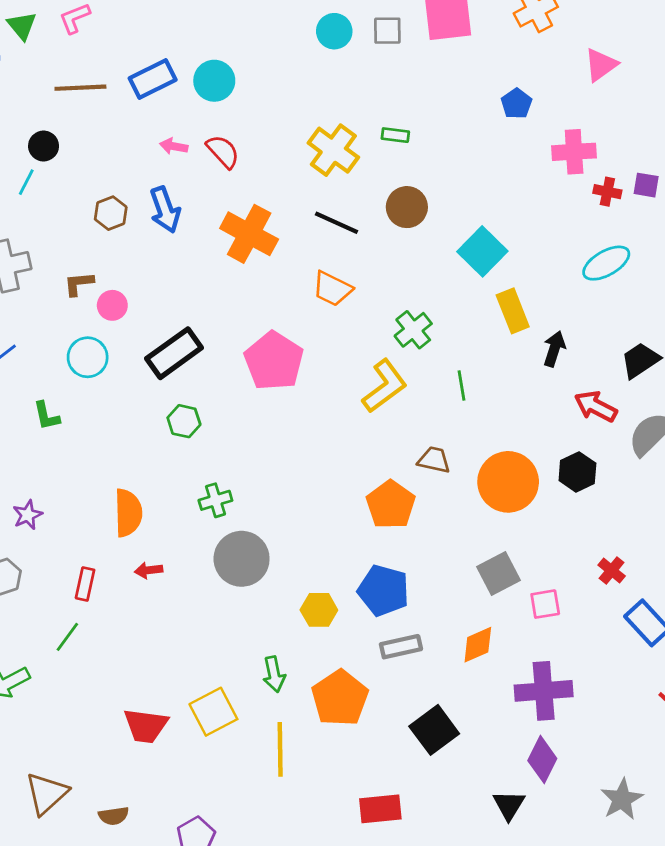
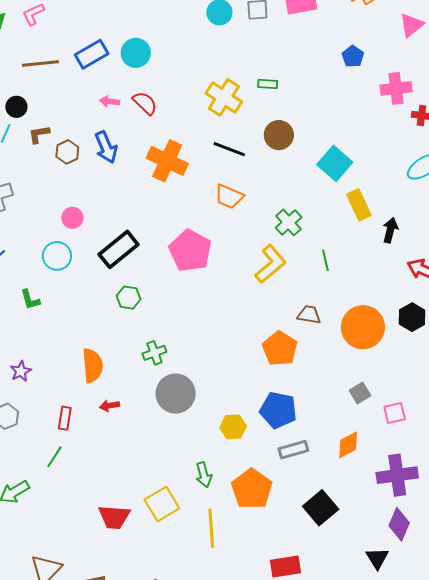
brown L-shape: (79, 284) -> (39, 134), moved
gray square: (498, 573) -> (360, 393), size x0.7

